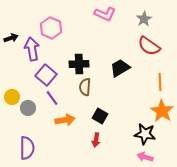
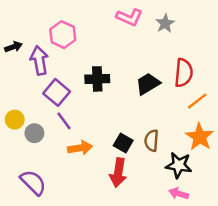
gray star: (144, 19) -> (165, 23), moved
red semicircle: (149, 46) -> (184, 73), moved, turned -120
orange line: (160, 82) -> (197, 101), turned 54
brown semicircle: (85, 87) -> (152, 141), moved
red arrow: (96, 140) -> (118, 173), size x1.6
purple semicircle: (27, 148) -> (33, 182), turned -45

